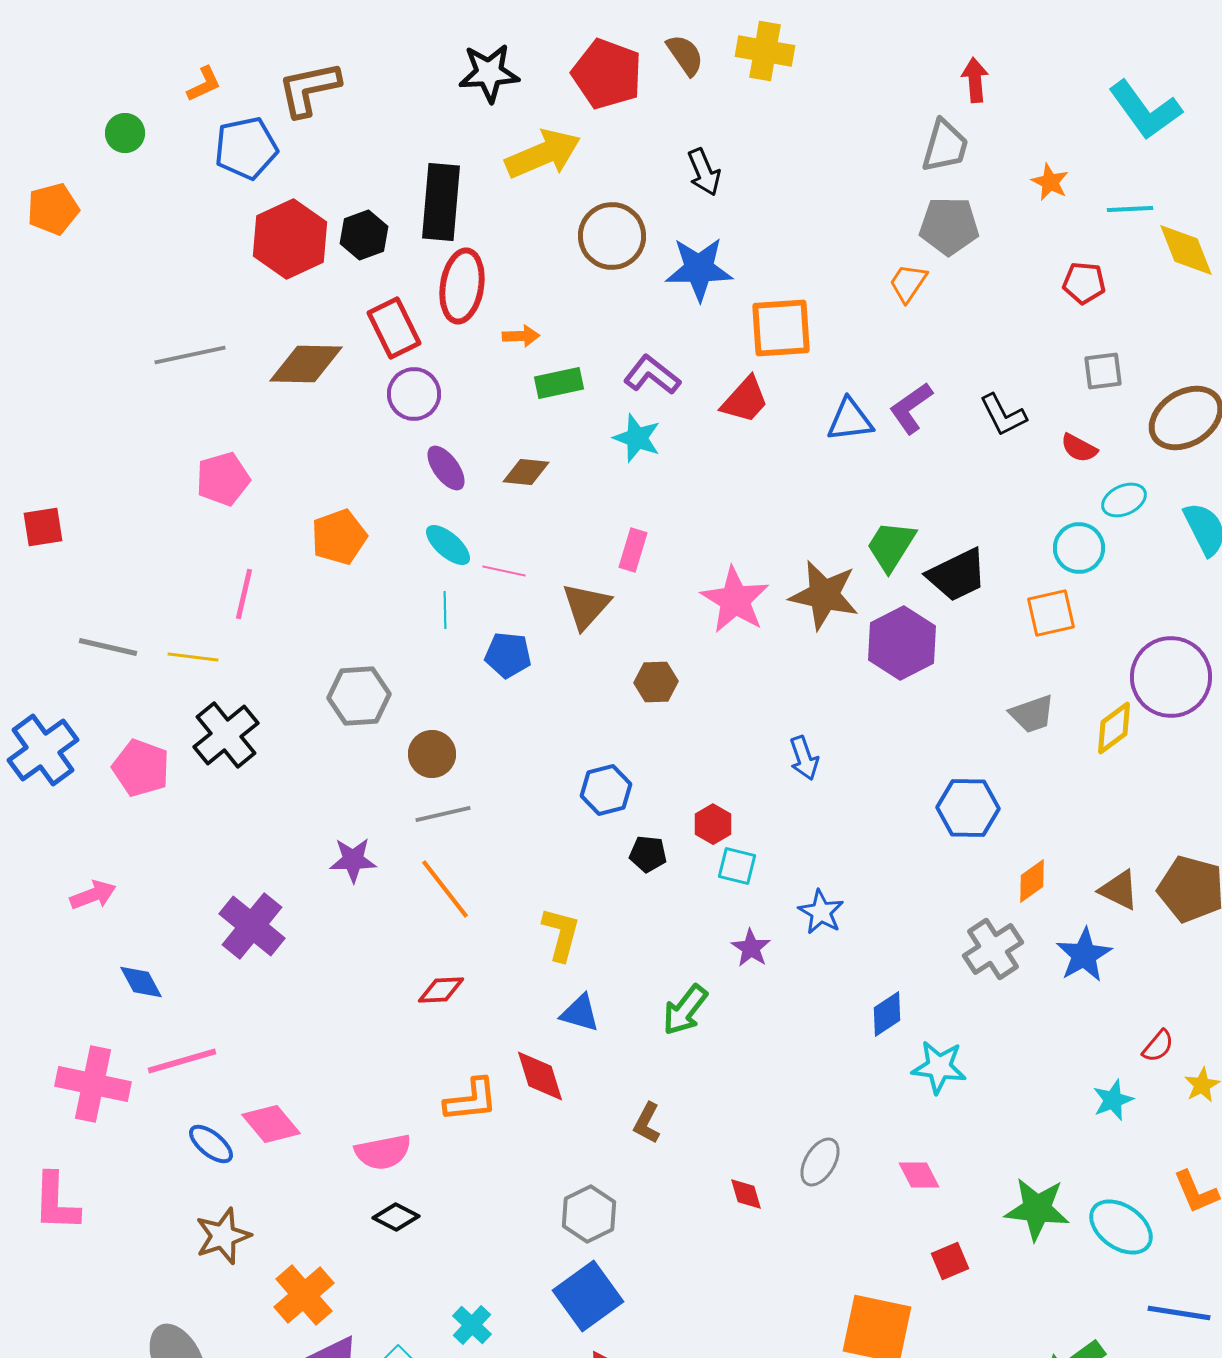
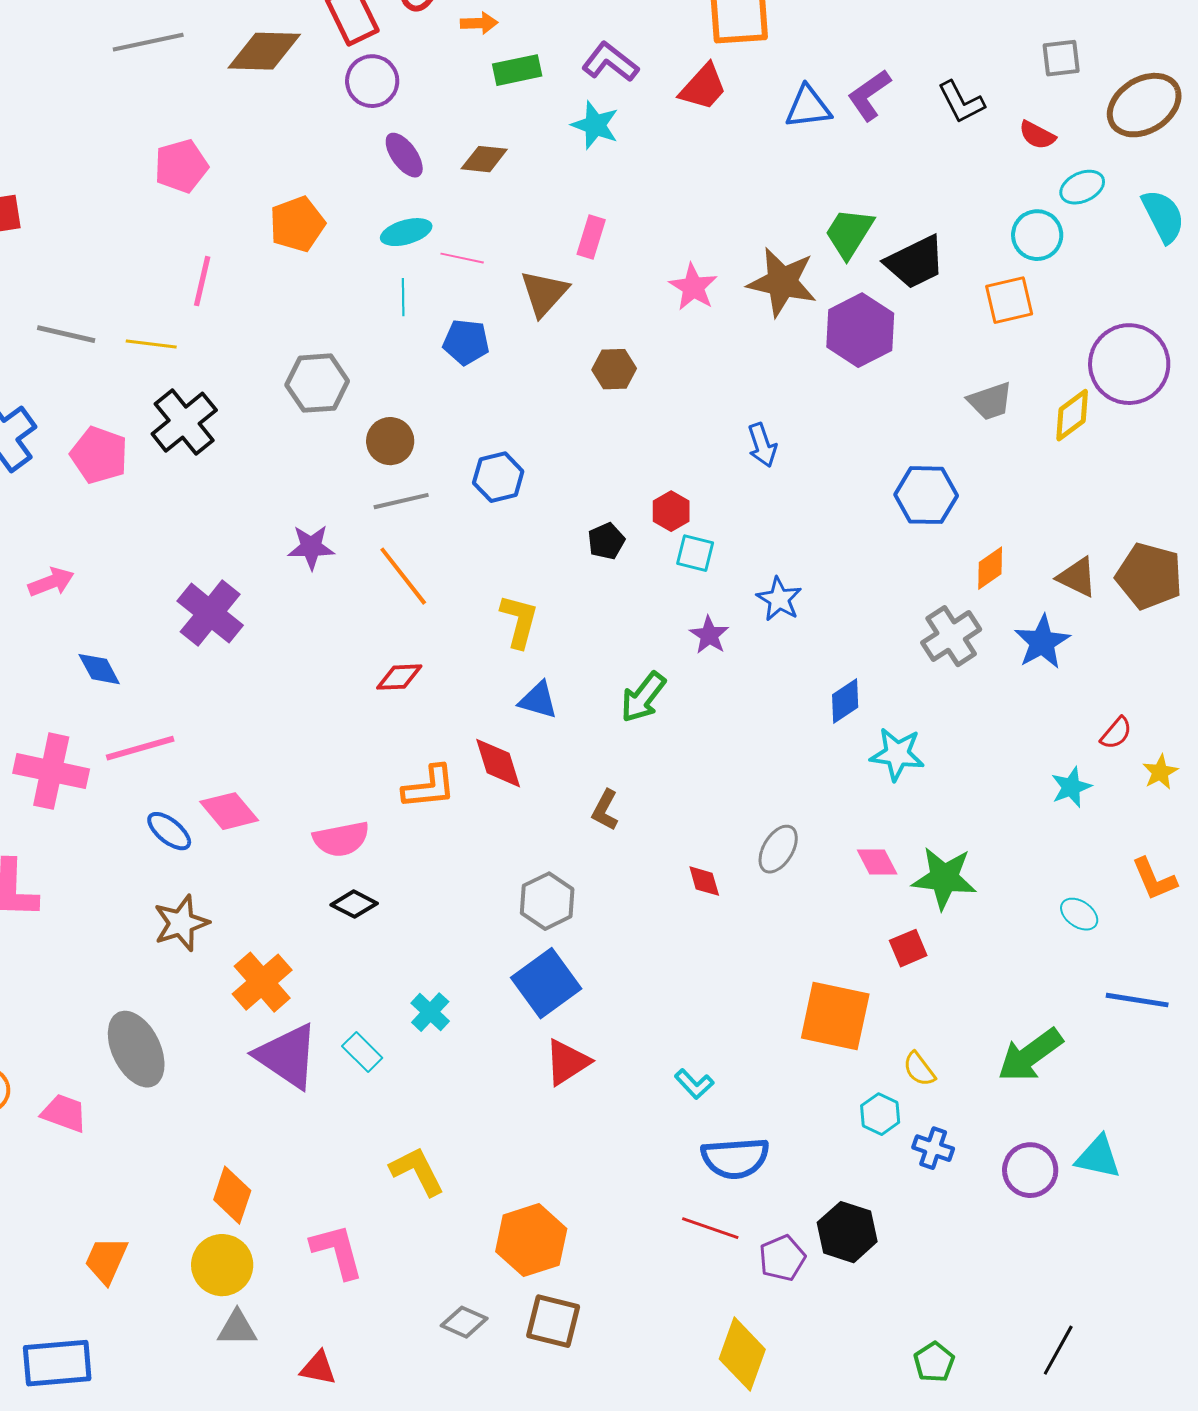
cyan ellipse: (448, 545) -> (406, 232), turned -57
pink star: (735, 600) -> (693, 287), size x0.7
blue hexagon: (606, 790) -> (498, 477), moved
black pentagon: (648, 854) -> (606, 541), turned -30
green star: (1037, 1209) -> (944, 878), moved
cyan ellipse: (1121, 1227) -> (1079, 914), size x0.6

